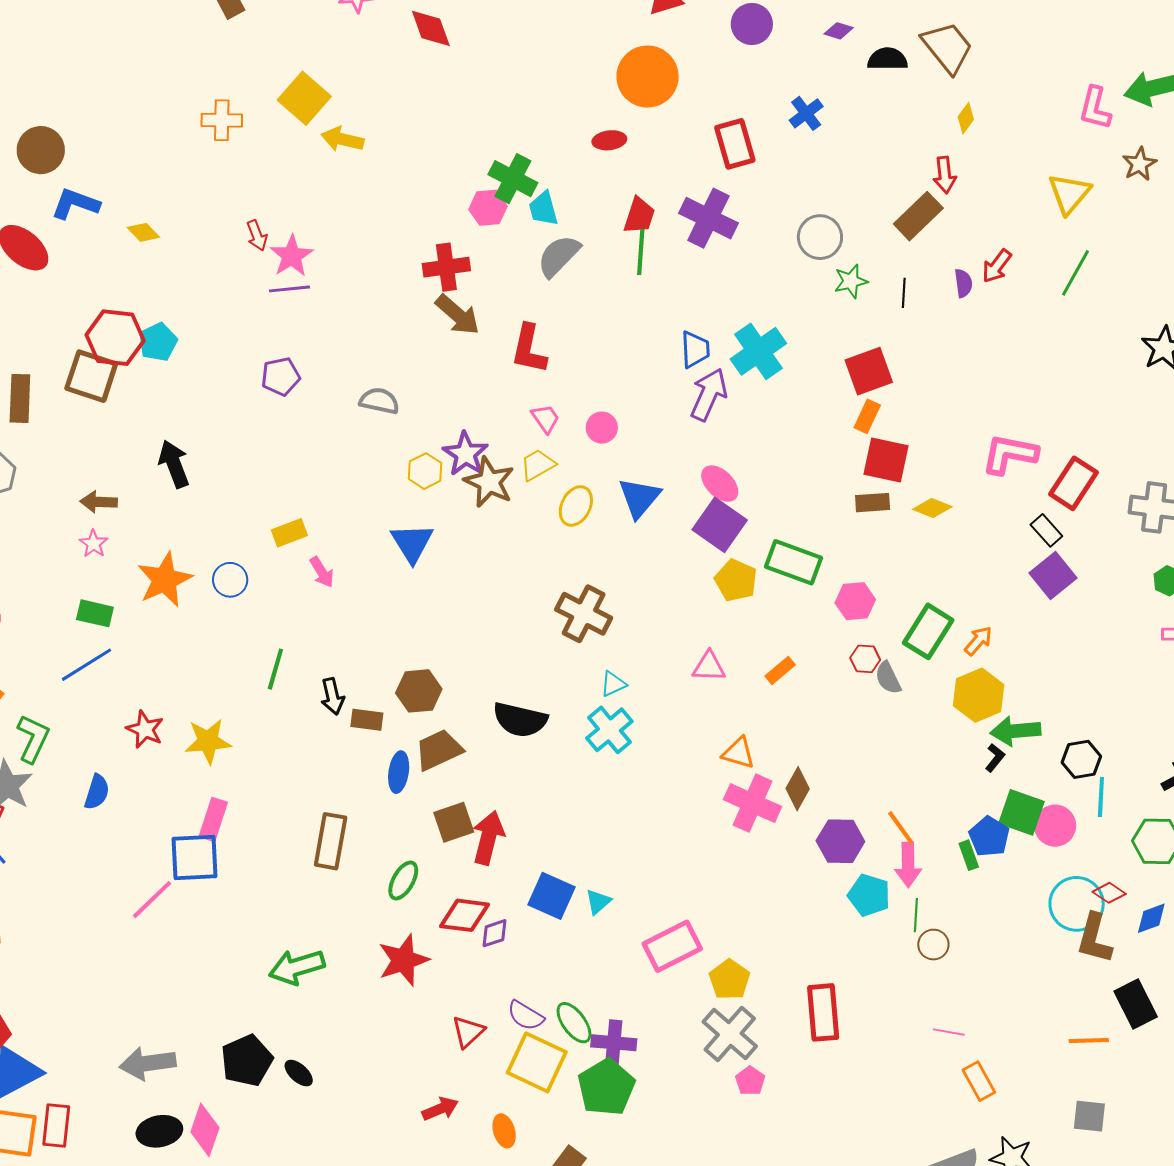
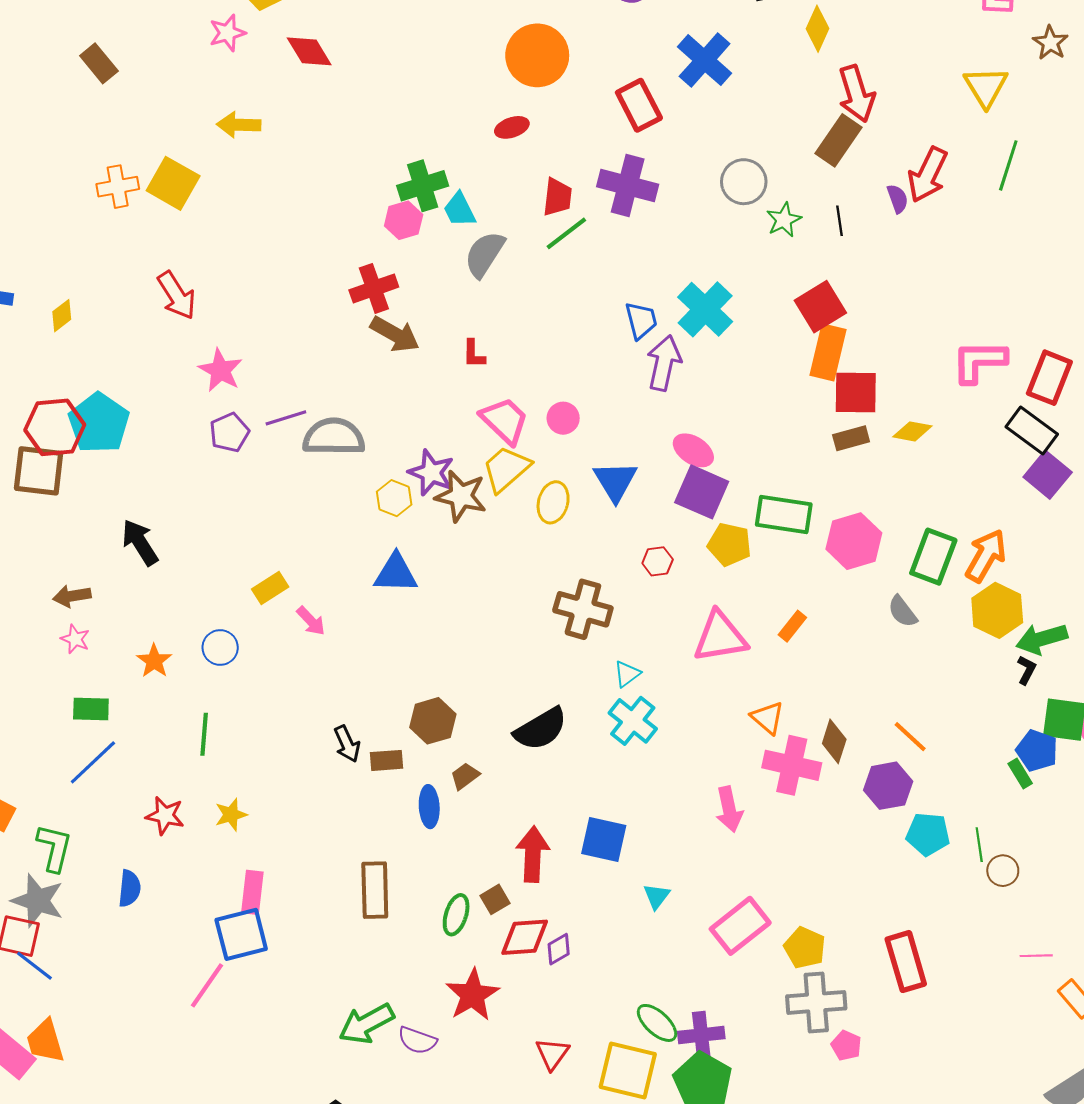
yellow square: (304, 98) -> (173, 183), moved
blue cross: (806, 113) -> (705, 60), size x1.6
yellow diamond: (966, 118) -> (817, 29), moved, size x1.4
yellow arrow: (342, 139) -> (239, 125), moved
red arrow: (945, 175) -> (857, 94), size x1.5
green cross: (513, 179) -> (423, 186), turned -33
yellow diamond: (143, 232) -> (62, 316), turned -72
red arrow: (257, 235) -> (177, 295), size x1.6
green line: (641, 252) -> (566, 233), turned 60
pink star: (292, 256) -> (220, 370), moved
red arrow: (997, 266) -> (928, 175), size x1.5
purple line: (290, 289) -> (286, 418), moved
cyan pentagon: (158, 342) -> (99, 423), size x1.5
red L-shape: (529, 349) -> (474, 354), size x0.6
gray semicircle: (379, 401) -> (334, 437), size x1.5
orange rectangle: (867, 416) -> (828, 352), size x1.6
pink trapezoid: (545, 419) -> (505, 421), size x1.6
yellow trapezoid: (538, 465) -> (506, 469), size x1.4
black rectangle: (1046, 530) -> (1032, 431), size x1.5
blue triangle: (412, 543) -> (396, 573), turned -45
orange star: (165, 580) -> (154, 661), size x0.6
pink hexagon: (855, 601) -> (854, 541), size x1.4
orange arrow: (978, 641) -> (986, 556), size x1.6
red hexagon: (865, 659) -> (658, 561), moved
pink triangle: (709, 667) -> (720, 637), size x1.6
green line: (275, 669) -> (204, 734), moved
black semicircle: (520, 720) -> (541, 729), turned -32
yellow star: (208, 741) -> (231, 815), size x0.7
brown trapezoid: (439, 750) -> (465, 776), size x0.6
orange triangle: (739, 753) -> (767, 718), turned 36
brown square: (454, 822) -> (495, 899), moved, size x0.7
orange line: (901, 828) -> (910, 737), moved
pink arrow: (908, 865) -> (729, 809), moved
blue square: (551, 896) -> (604, 840), moved
purple semicircle: (525, 1016) -> (417, 1040), moved
gray cross: (730, 1034) -> (816, 1002), turned -34

